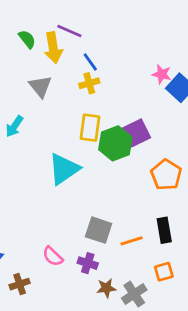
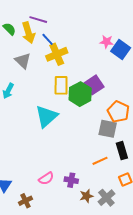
blue line: (90, 62) -> (48, 39), moved
yellow cross: (89, 83) -> (57, 54), size x1.5
gray square: (99, 230) -> (108, 129), moved
pink semicircle: (53, 256) -> (46, 178), turned -70

